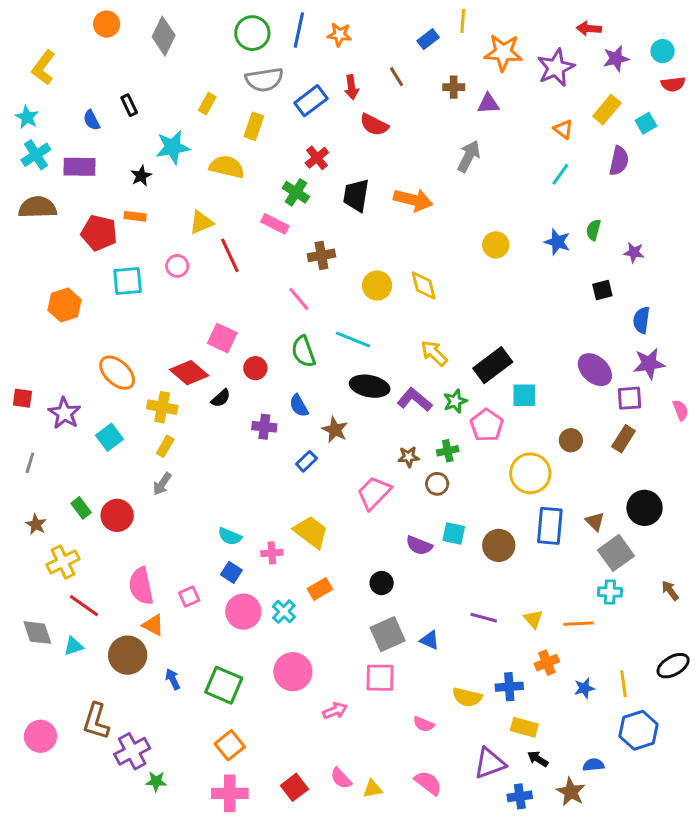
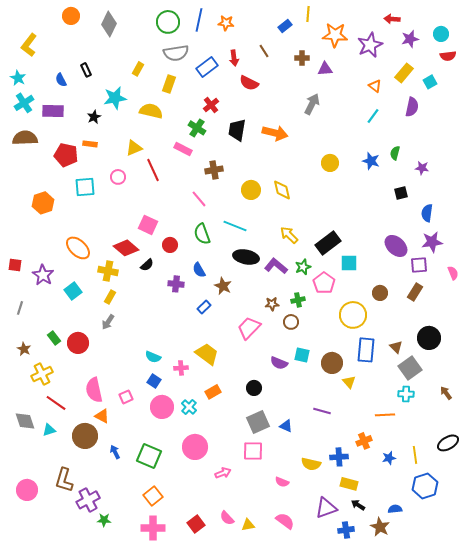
yellow triangle: (533, 619) -> (349, 382), moved

